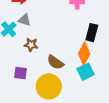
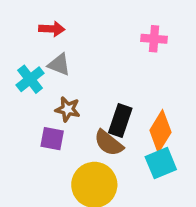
black rectangle: (92, 33) -> (120, 120), moved
purple square: (21, 73) -> (52, 139), moved

